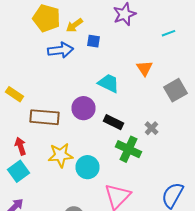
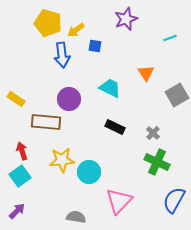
blue arrow: (60, 50) -> (62, 55), turned 90
purple circle: (84, 108) -> (69, 99), moved
green cross: (128, 149) -> (157, 162), moved

